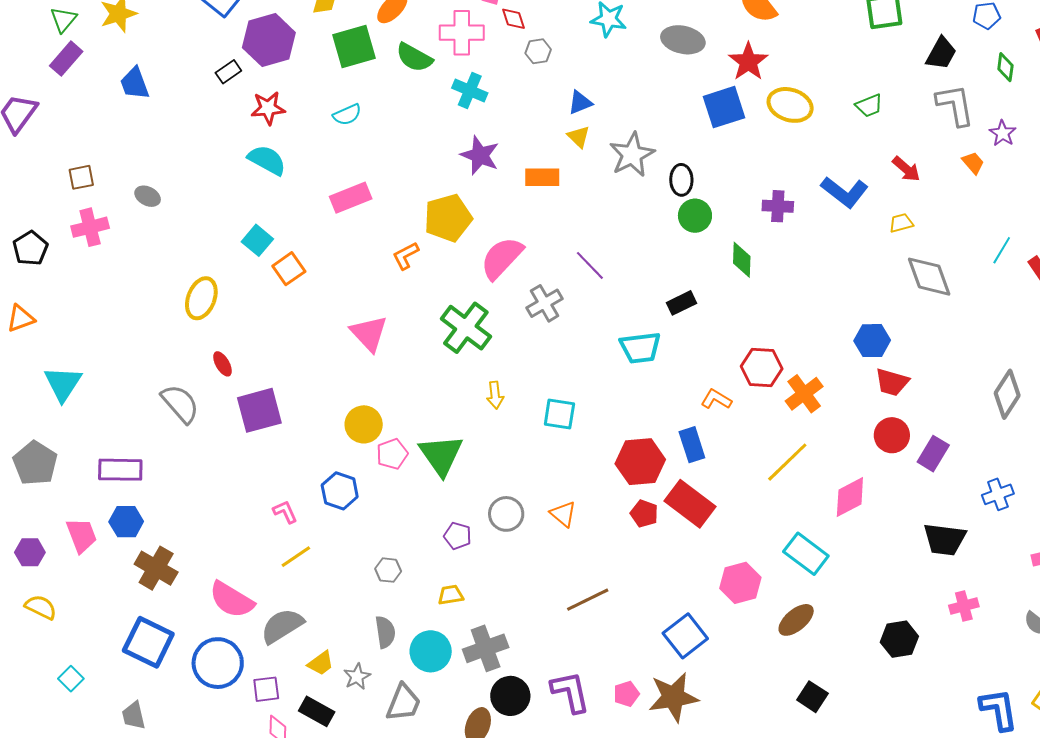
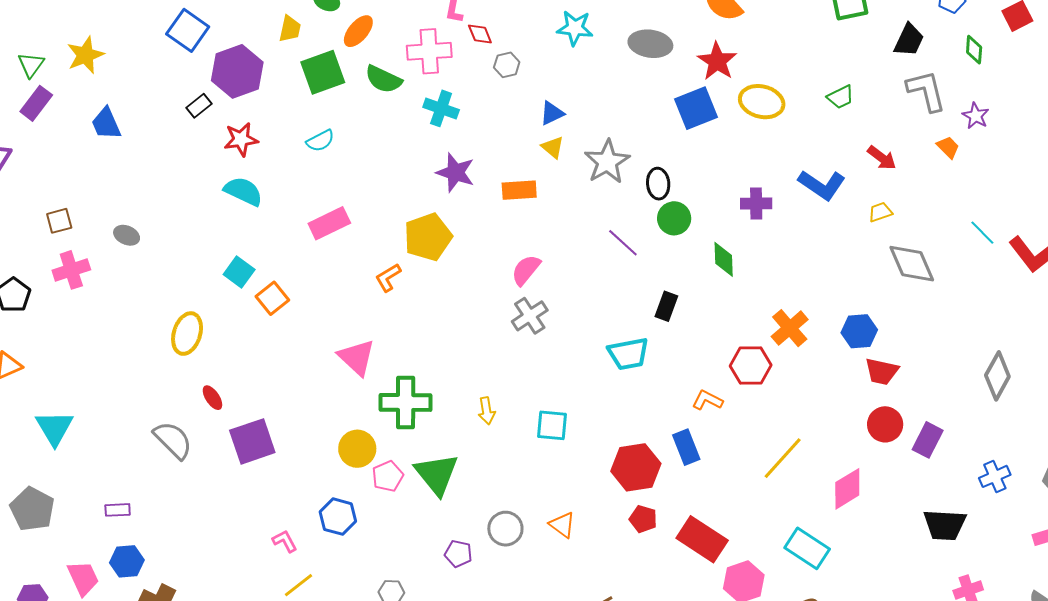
cyan line: (1002, 250) -> (982, 233), turned -72
pink semicircle: (502, 258) -> (526, 270), moved, size x0.7
purple line: (590, 265) -> (623, 243), moved
black rectangle: (682, 303) -> (666, 306), turned -40
green cross: (466, 328) -> (406, 402), moved, turned -33
orange cross: (804, 394) -> (790, 328), moved
purple rectangle: (120, 470) -> (118, 510), size x0.6
red rectangle: (690, 504) -> (702, 539), moved

